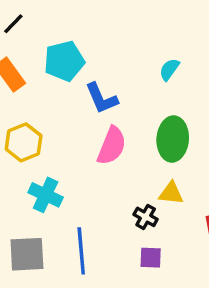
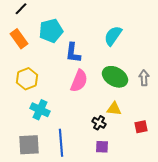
cyan semicircle: (169, 69) -> (113, 36), size x1.5
blue L-shape: (102, 98) -> (73, 53), turned 30
green ellipse: (173, 139) -> (115, 77), turned -65

